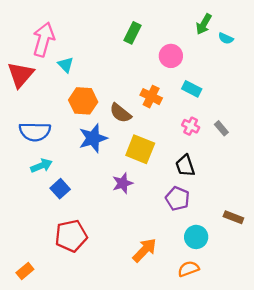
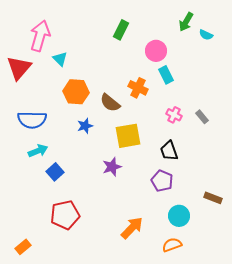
cyan rectangle: (192, 89) -> (166, 75), moved, turned 36
blue star: (93, 138) -> (85, 126), size x0.6
yellow square: (140, 149) -> (128, 136), turned -32

